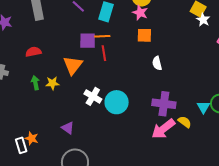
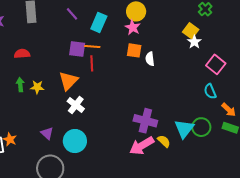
white semicircle: (157, 63) -> (150, 59), moved
orange triangle: (73, 65) -> (68, 81), moved
cyan circle: (117, 102) -> (75, 141), moved
cyan triangle: (203, 107) -> (184, 129), size x1.5

